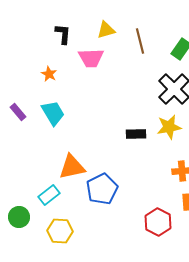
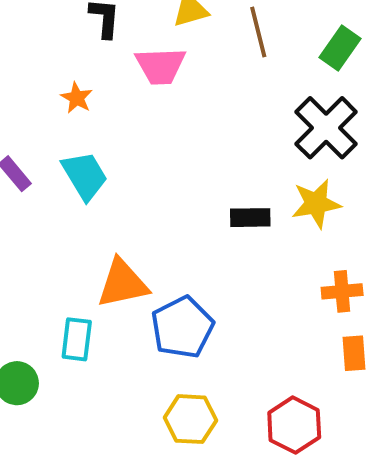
cyan rectangle: (49, 195) -> (77, 339), turned -45
red hexagon: (158, 222) -> (294, 425), moved
yellow hexagon: (60, 231) -> (190, 419), moved

